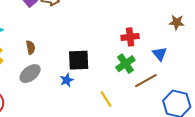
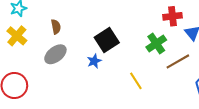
red cross: (130, 37) -> (173, 16), moved
black square: (79, 60) -> (107, 40), turned -30

